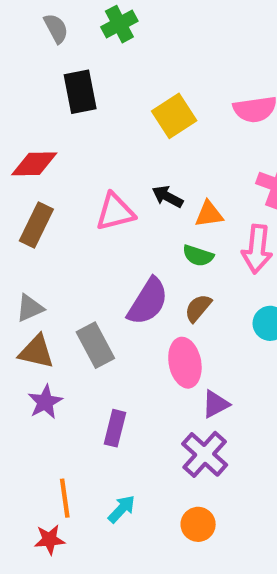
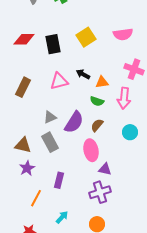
black rectangle: (80, 92) -> (53, 44), moved
red diamond: (34, 164) -> (24, 39), moved
gray triangle: (30, 308) -> (50, 117), moved
purple triangle: (216, 404) -> (105, 169), turned 40
purple cross: (205, 454) -> (100, 192), turned 30
orange line: (65, 498) -> (36, 198), moved, turned 36

